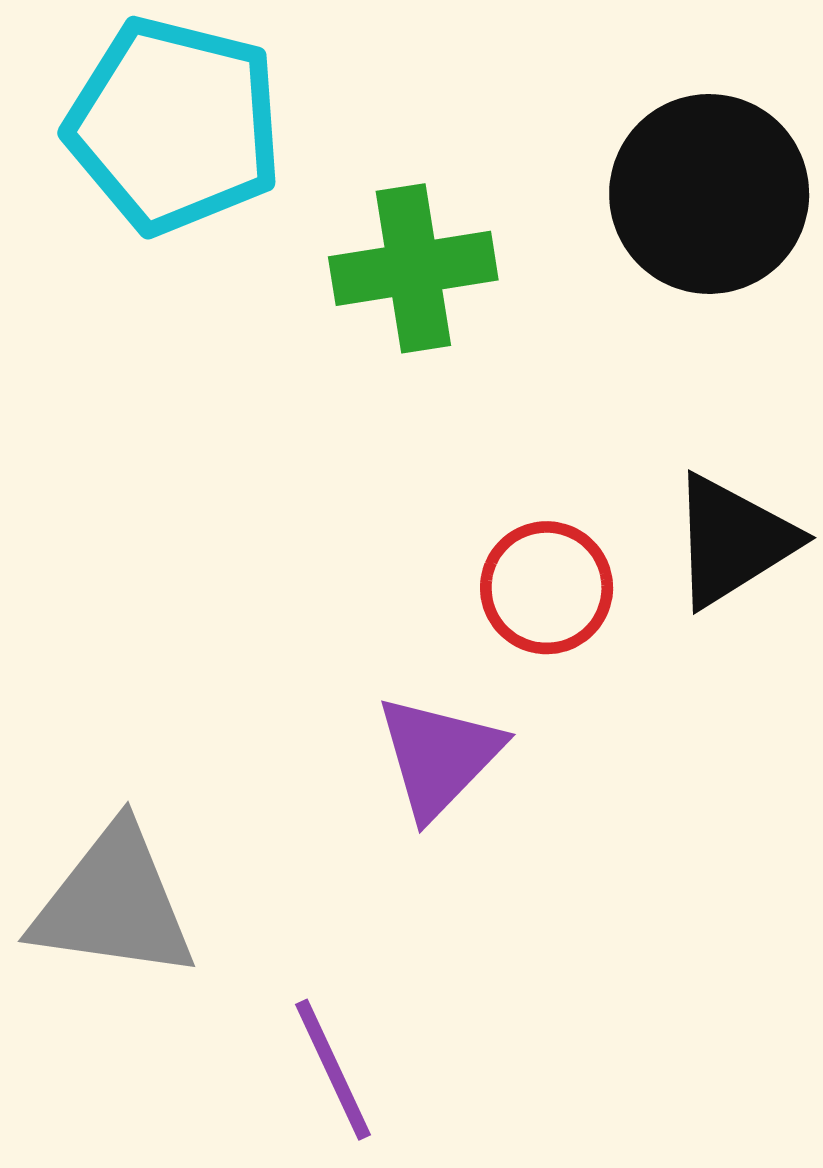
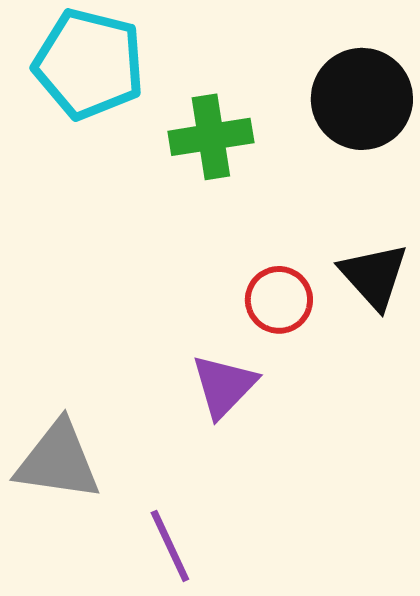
black triangle: (733, 541) -> (374, 276), turned -40

